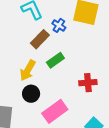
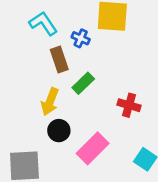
brown rectangle: (40, 39) -> (59, 60), turned -54
red cross: (88, 83) -> (129, 105), turned 30

